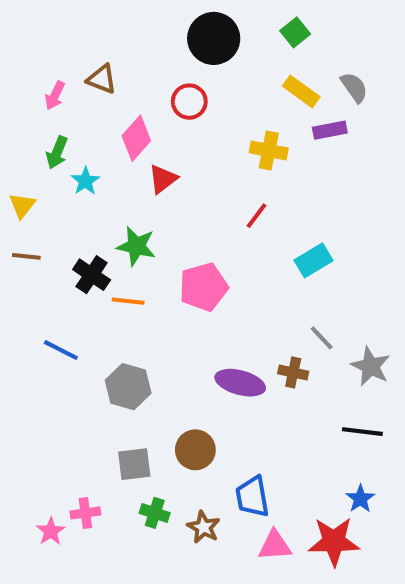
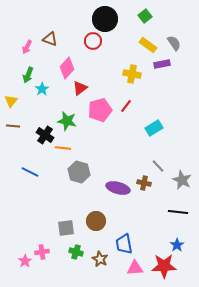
red circle: (189, 102) -> (93, 41), moved
pink pentagon: (204, 287) -> (100, 110), moved
gray hexagon: (128, 387) -> (79, 172), moved

